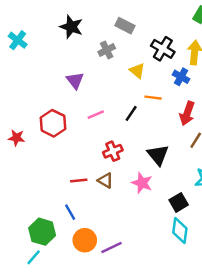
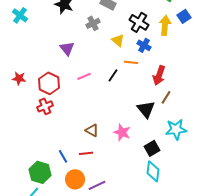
blue cross: (181, 77) -> (144, 45), moved
red star: (16, 138) -> (19, 78), moved
red cross: (113, 151) -> (45, 106), moved
black triangle: (158, 155) -> (146, 109), moved
red line: (79, 180) -> (86, 153), moved

